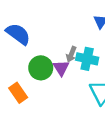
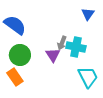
green circle: (41, 68) -> (20, 55), moved

